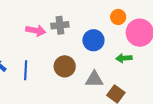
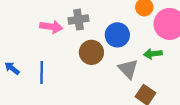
brown circle: (65, 66) -> (91, 52), moved
gray triangle: (94, 79) -> (128, 69), moved, turned 48

